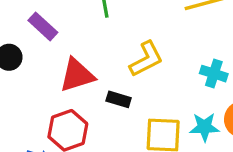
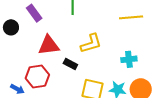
cyan cross: (214, 74) -> (129, 59), turned -35

